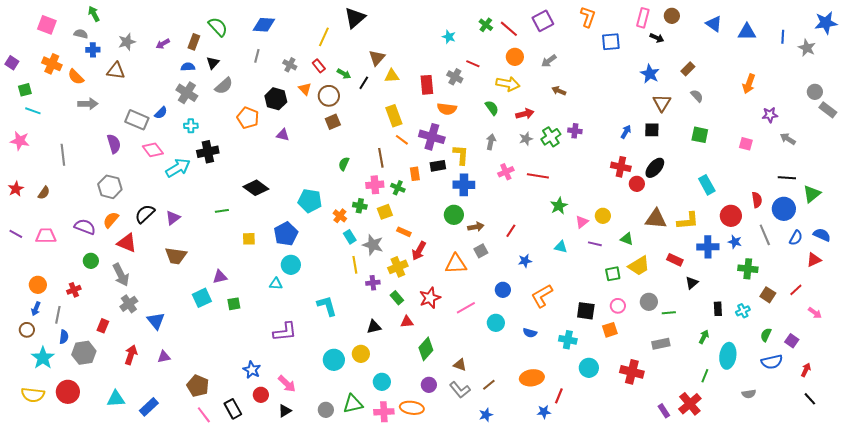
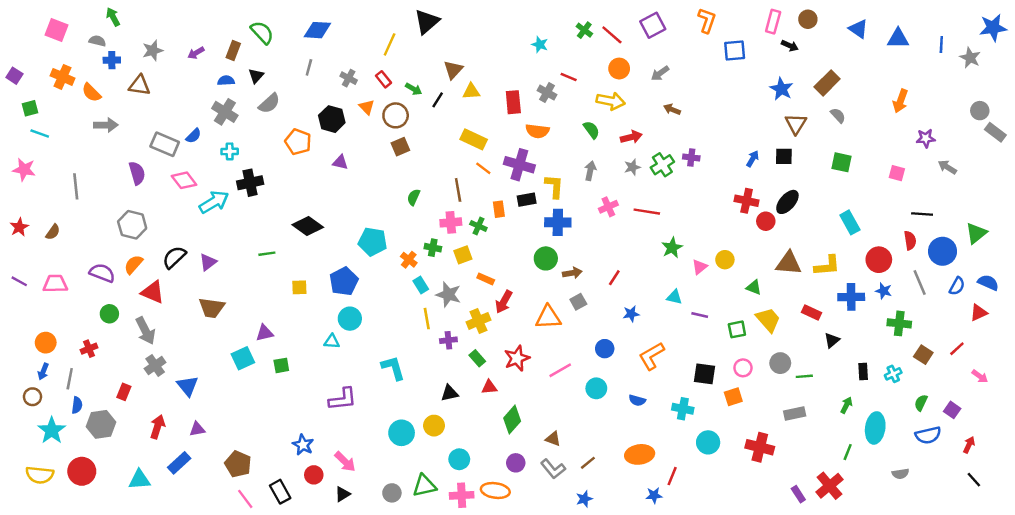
brown rectangle: (688, 69) -> (827, 83), size x1.5
yellow rectangle: (394, 116) -> (474, 139), turned -45
black line: (787, 178) -> (922, 214), moved
purple line: (595, 244) -> (700, 315), moved
yellow trapezoid: (639, 266) -> (768, 320), turned -100
blue rectangle: (149, 407) -> (179, 463), moved

